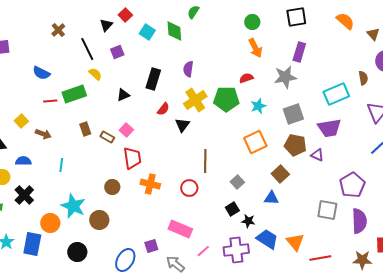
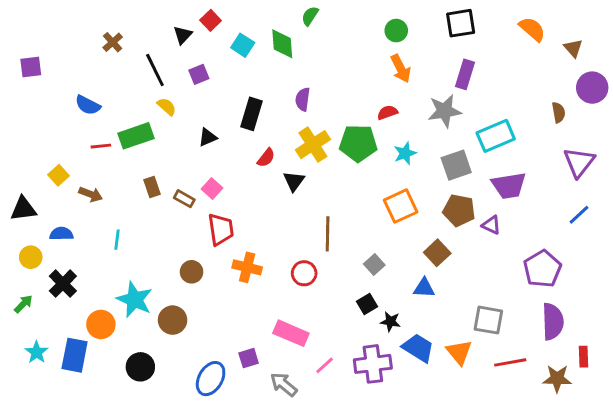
cyan rectangle: (336, 94) -> (496, 136), moved
gray square: (327, 210) -> (488, 320), moved
red line: (320, 258) -> (510, 362), moved

